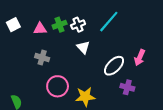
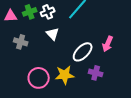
gray cross: (42, 58) -> (21, 42), moved
pink circle: (58, 86) -> (39, 78), moved
yellow star: (85, 97) -> (65, 75), moved

